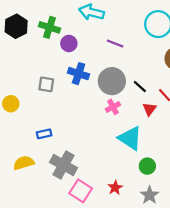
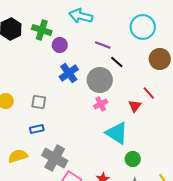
blue cross: (79, 74) -> (69, 73), turned 36
gray square: (46, 84) -> (39, 102), moved
black line: (140, 86) -> (117, 62), moved

